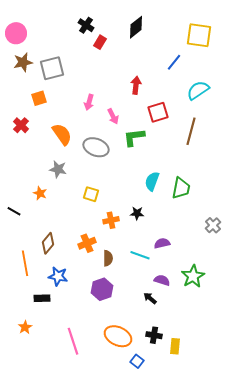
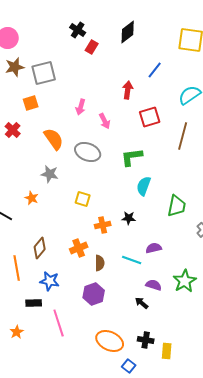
blue line: (174, 62) -> (155, 70), moved
green L-shape: (134, 137) -> (132, 157), moved
green trapezoid: (181, 188) -> (177, 206), moved
pink line: (73, 341) -> (59, 323), moved

